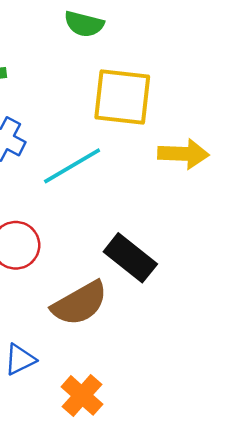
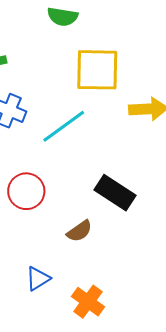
brown semicircle: (80, 303) -> (79, 231), size x0.6

